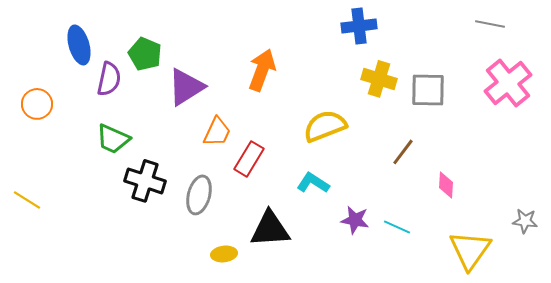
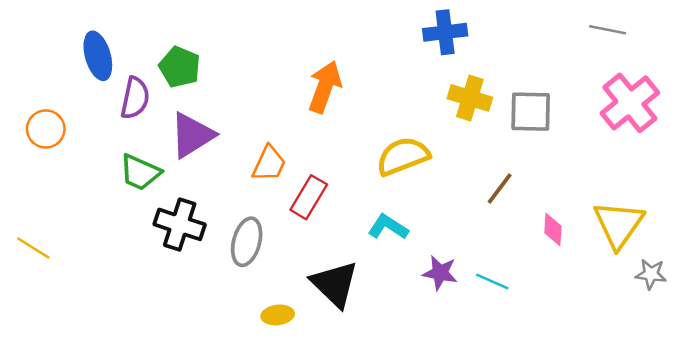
purple triangle: (186, 87) -> (192, 135), moved
black triangle: (270, 229) -> (335, 284), turned 48
yellow triangle: (470, 250) -> (619, 224), moved

